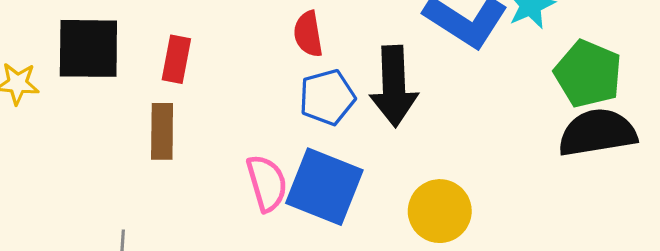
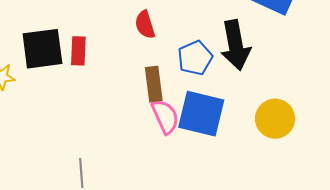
red semicircle: (308, 34) -> (145, 25), moved
red rectangle: (176, 59) -> (78, 51), moved
brown rectangle: (162, 131) -> (154, 84), moved

